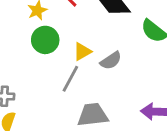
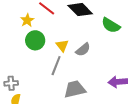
yellow triangle: (82, 52) -> (62, 46), turned -32

